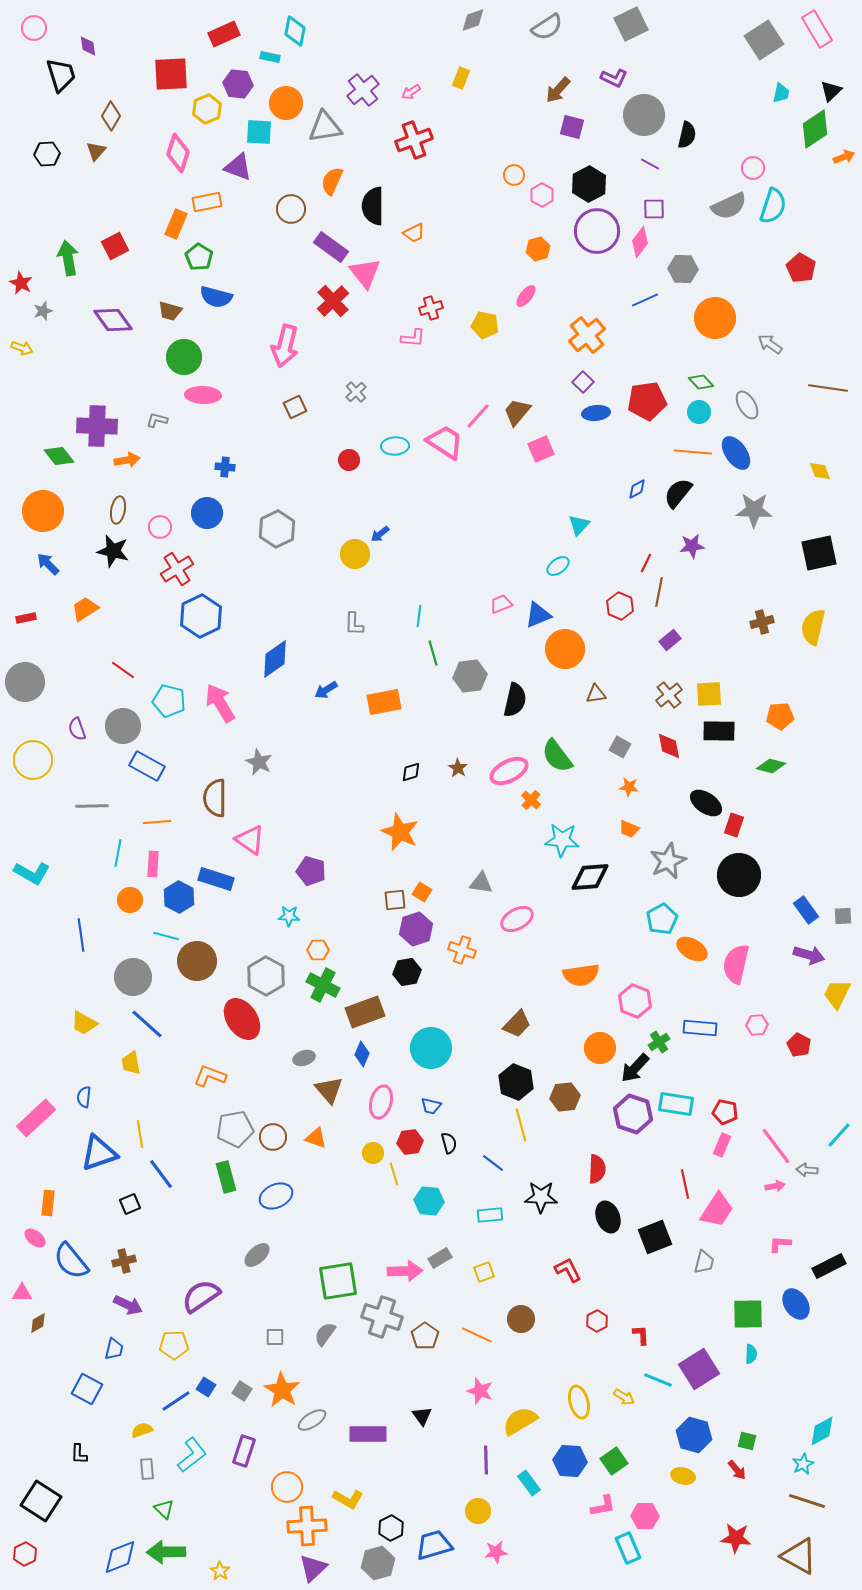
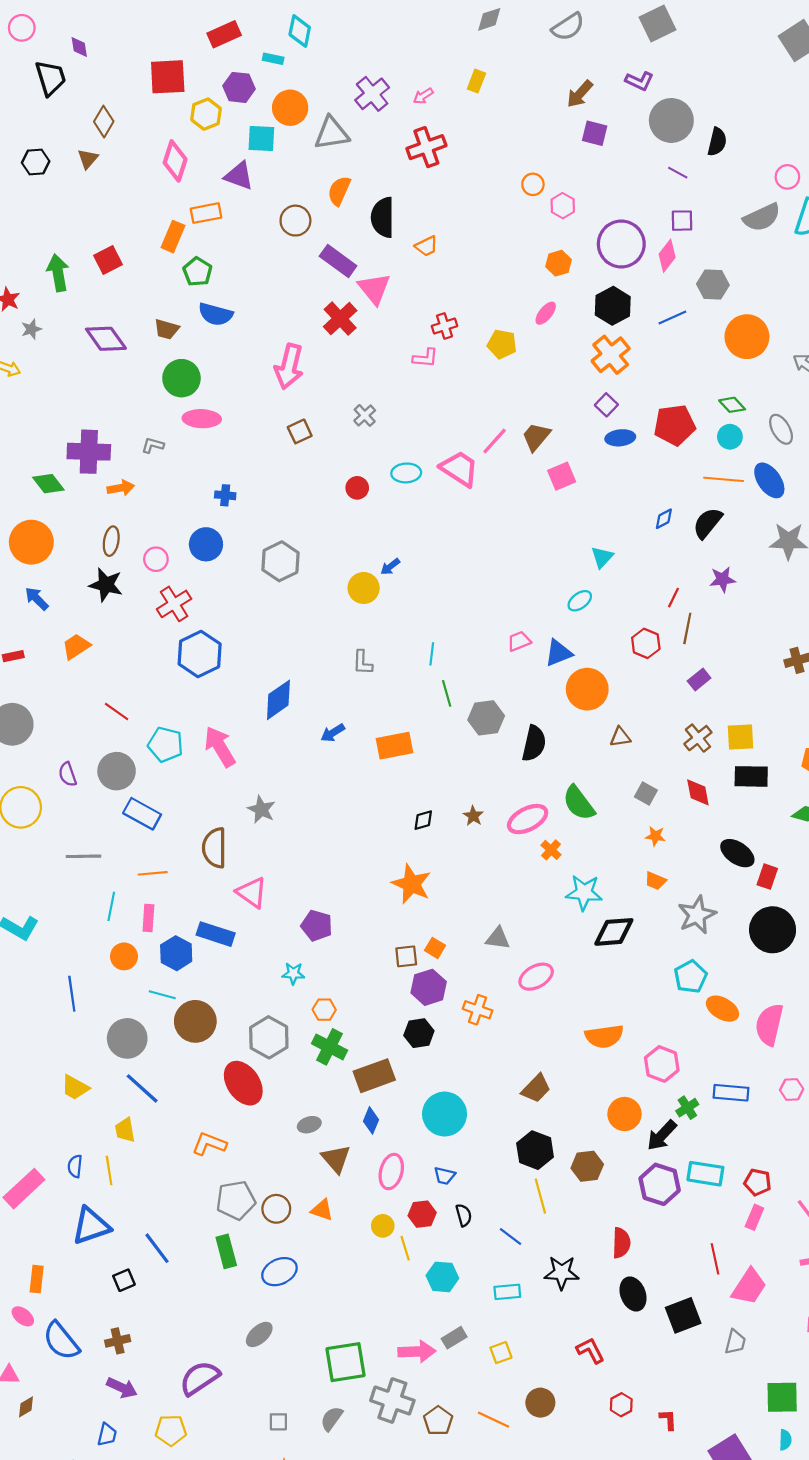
black hexagon: (589, 184) -> (613, 306), moved
yellow line: (140, 1134) -> (109, 1170), moved

